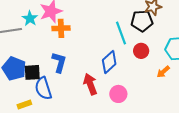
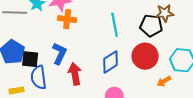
cyan line: (121, 33) -> (115, 25), moved
red circle: (141, 51) -> (145, 56), size x1.6
red arrow: (90, 84) -> (75, 74), moved

